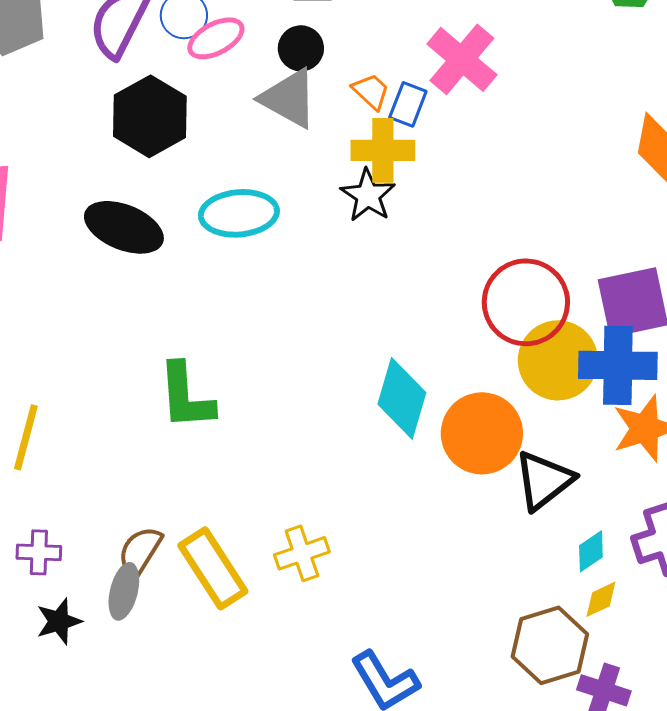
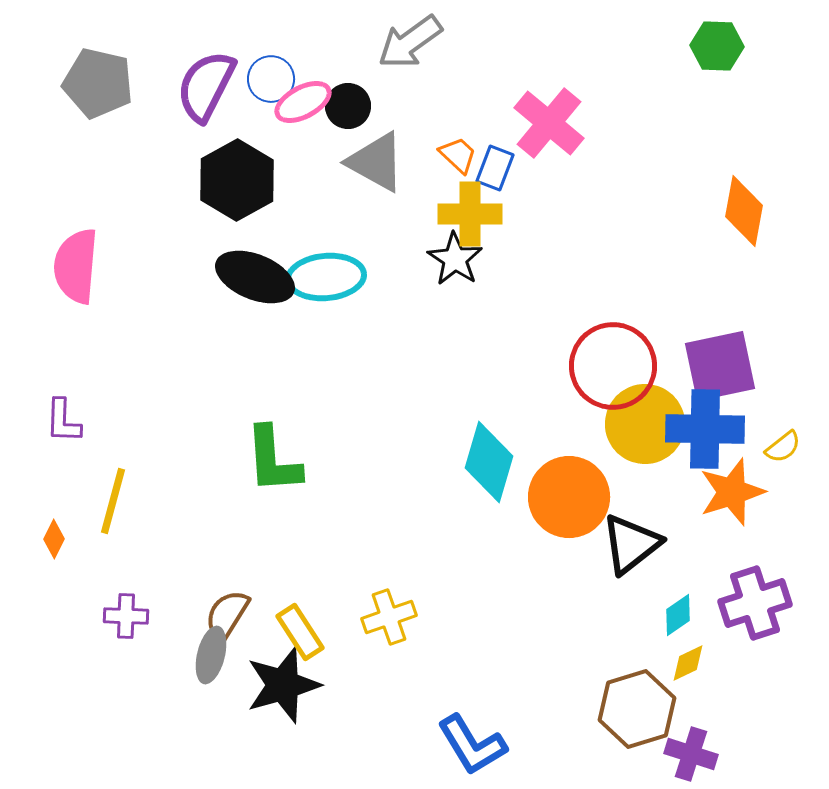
black circle: (301, 48) -> (348, 106), moved
black ellipse: (124, 227) -> (255, 277), moved
yellow rectangle: (213, 568) -> (300, 632), size x0.7
black star: (59, 621) -> (283, 685), moved, size x1.6

